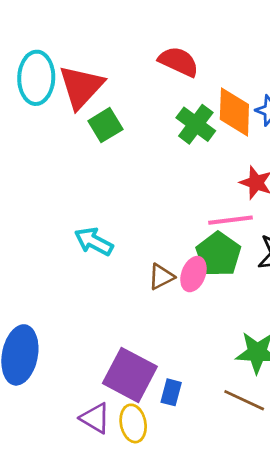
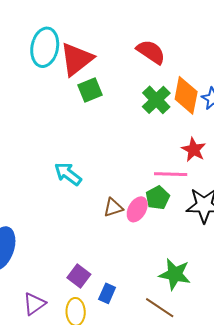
green pentagon: (218, 254) -> (158, 198), size x0.7
purple square: (130, 375) -> (79, 276), size x0.6
purple triangle: (95, 418) -> (34, 304), moved, turned 45

